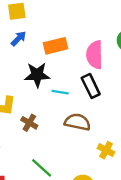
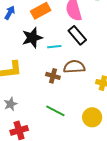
brown cross: (29, 123) -> (53, 76), moved

